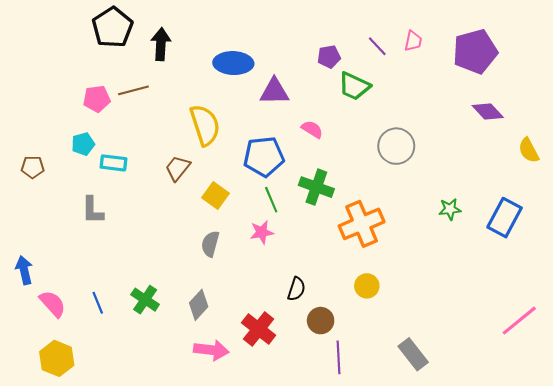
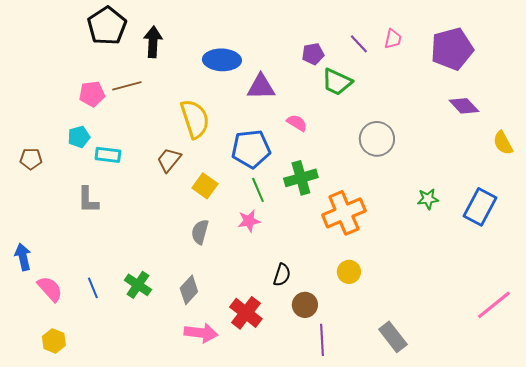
green cross: (316, 187) -> (301, 178), turned -36
yellow hexagon: (57, 358) -> (54, 341), size x0.7

